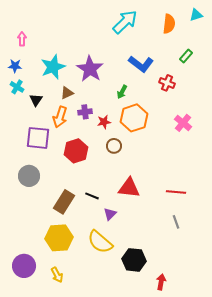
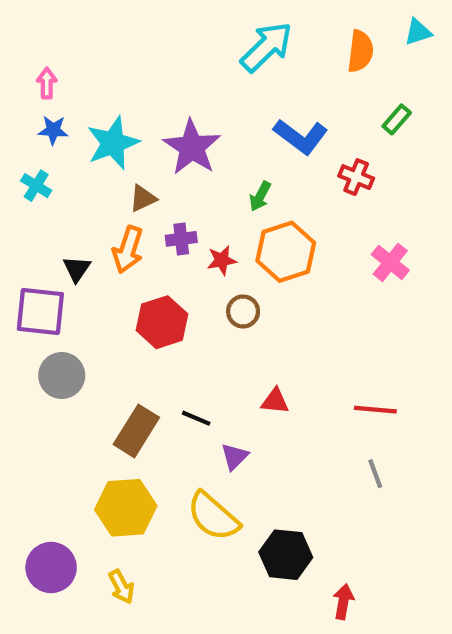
blue star: (15, 66) -> (53, 130), moved
black triangle: (36, 100) -> (77, 269), moved
purple square: (38, 138) -> (40, 311), moved
red triangle: (129, 188) -> (275, 401), size x0.6

